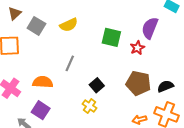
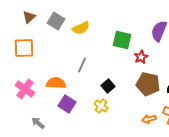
gray square: (36, 26) -> (56, 21), moved
red star: (137, 48) -> (141, 57), moved
purple square: (41, 110) -> (67, 104), moved

